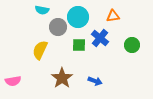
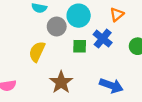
orange triangle: (113, 16) -> (117, 14), turned -32
blue arrow: (95, 81) -> (111, 86), moved, size x1.5

